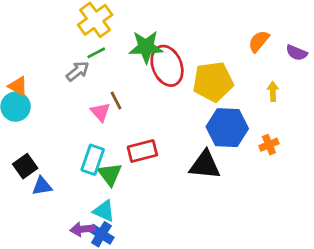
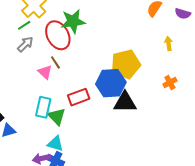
green line: (96, 53) -> (24, 25), moved
red ellipse: (167, 66) -> (58, 35), moved
yellow pentagon: (213, 82) -> (126, 64), moved
blue hexagon: (227, 128) -> (111, 83), moved

